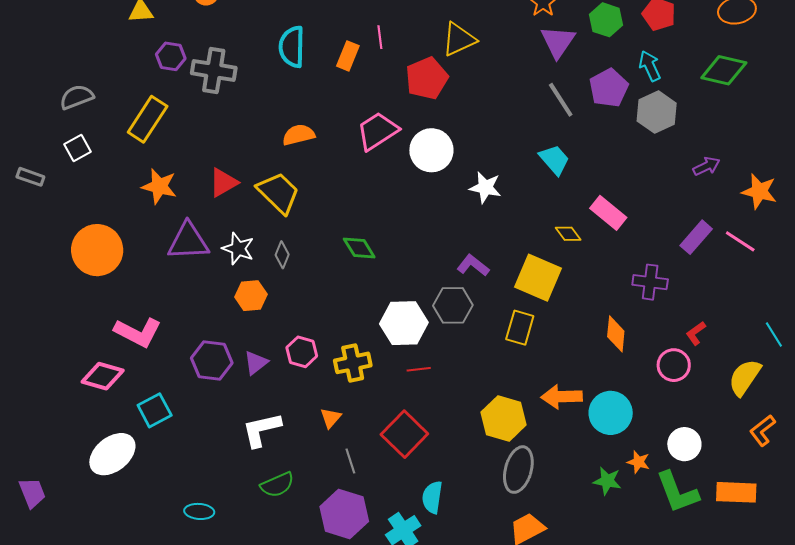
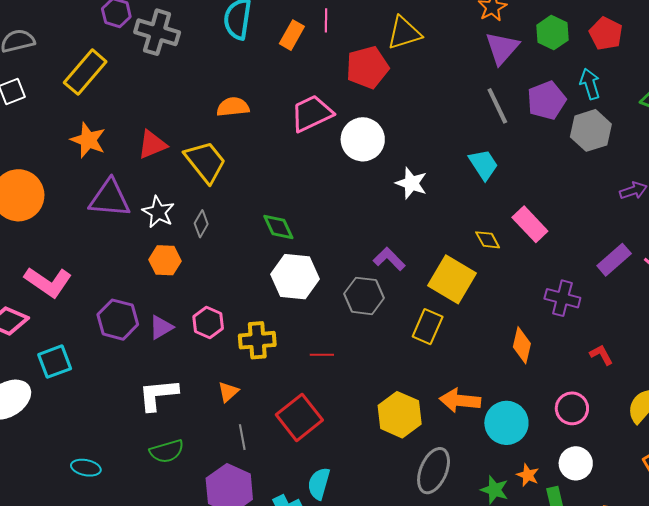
white hexagon: (404, 323) -> (295, 277), moved
red L-shape: (696, 333) -> (601, 355), turned 90
pink circle: (674, 365) -> (572, 408), moved
gray ellipse: (518, 470) -> (434, 471), moved

